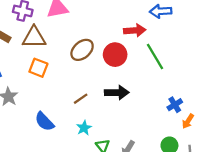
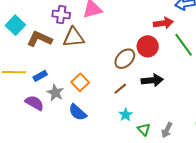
brown ellipse: (82, 50) -> (125, 59), moved
orange square: (38, 68) -> (80, 82), moved, turned 30
blue semicircle: (44, 122) -> (78, 112), moved

